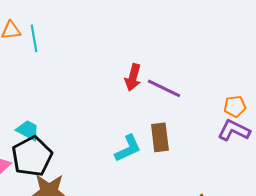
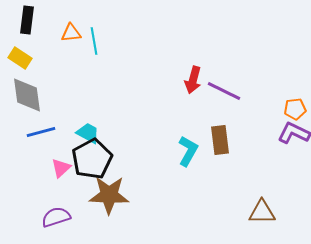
cyan L-shape: (128, 148) -> (188, 151), turned -36

